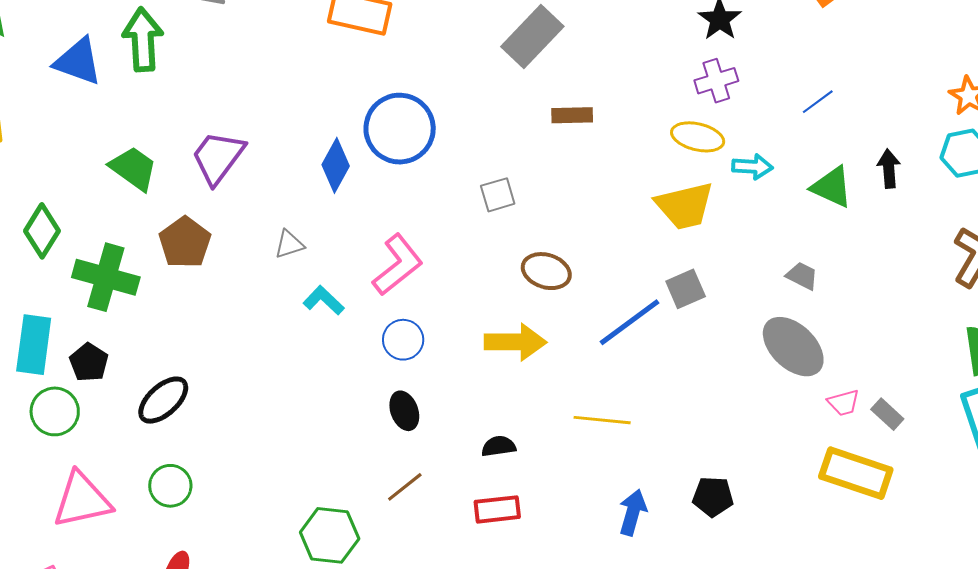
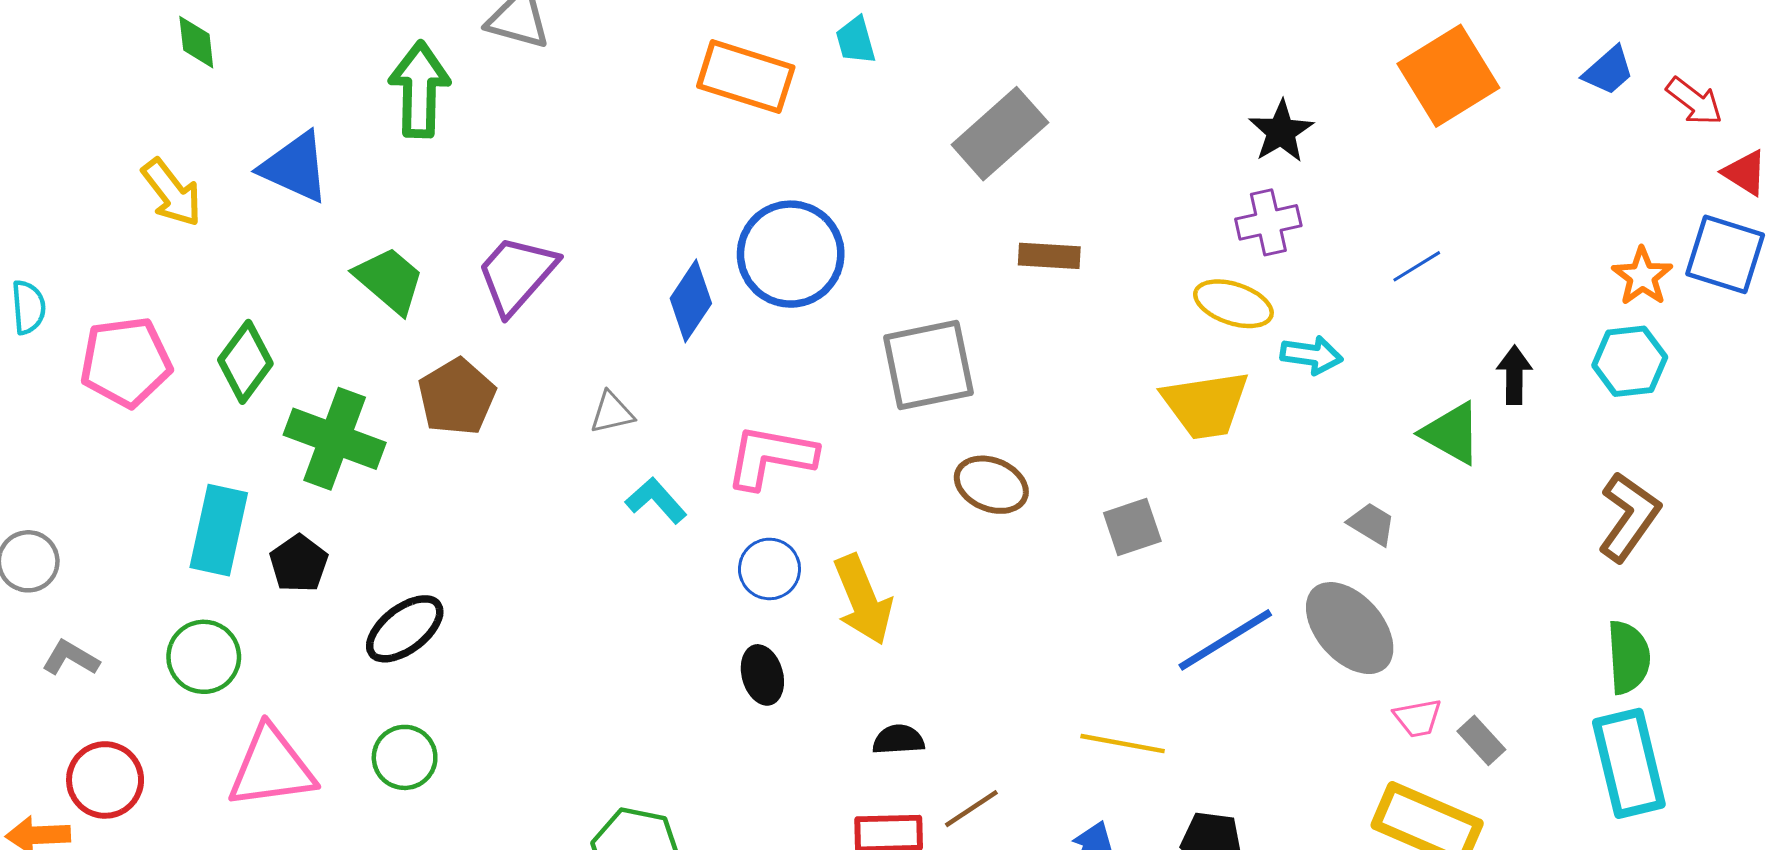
blue triangle: (78, 61) -> (295, 167), moved
green triangle: (832, 187) -> (1452, 433), moved
gray square: (498, 195) -> (928, 365), size x1.8
pink L-shape: (398, 265) -> (771, 457), turned -136
gray square: (686, 289) -> (1132, 527), moved
blue line: (629, 322) -> (1225, 640), moved
yellow arrow: (515, 342) -> (863, 600), moved, turned 62
green circle: (55, 411) -> (204, 657), moved
yellow line: (602, 420) -> (1123, 744), moved
brown line: (405, 487) -> (971, 809), moved

